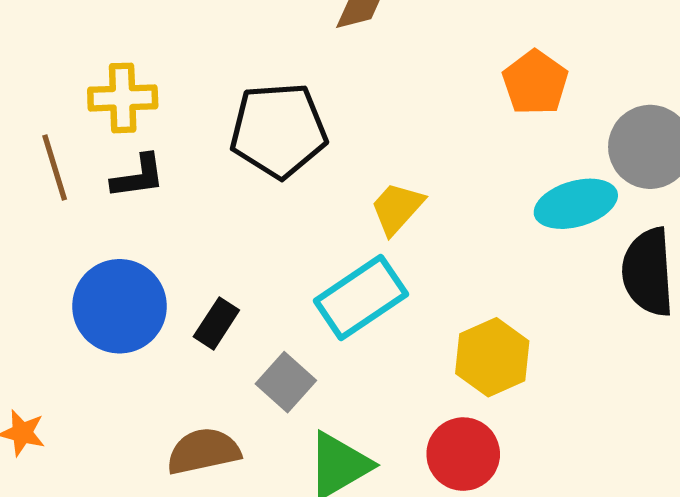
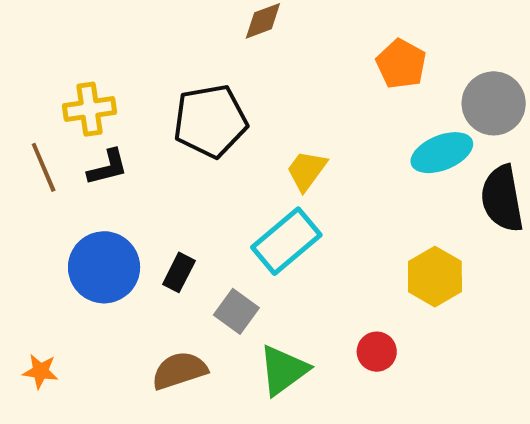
yellow hexagon: (492, 357) -> (435, 277), moved
red circle: (463, 454) -> (377, 352), size x0.7

